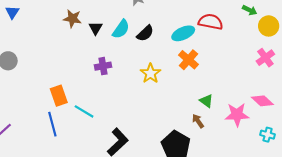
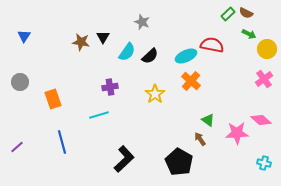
black triangle: (96, 28) -> (103, 37), moved
orange rectangle: (59, 96) -> (53, 99), moved
cyan line: (84, 111) -> (99, 115), moved, turned -48
cyan cross: (268, 135) -> (264, 163), moved

